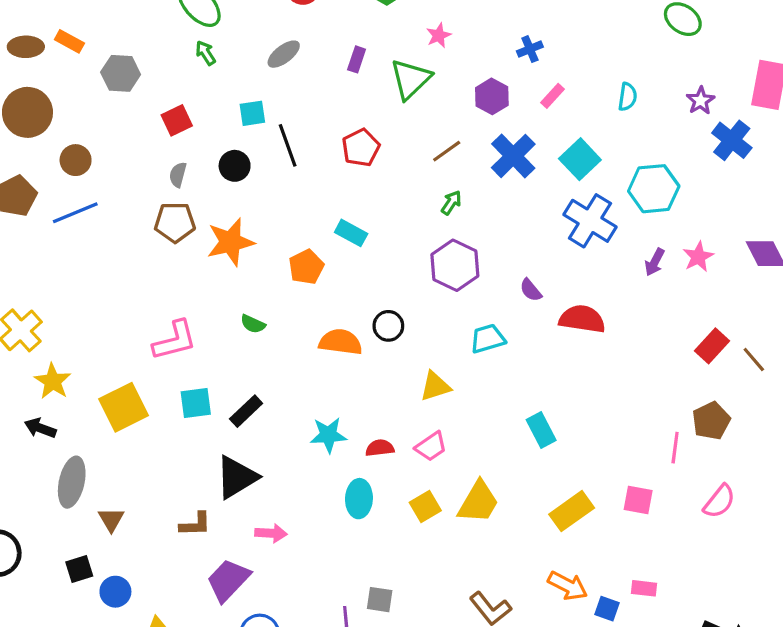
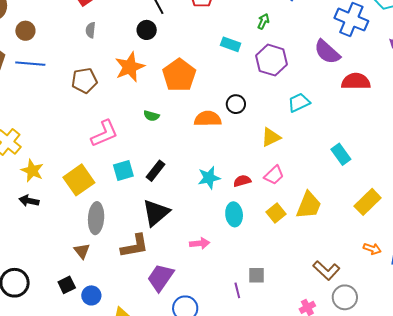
black circle: (235, 166) -> (147, 30), moved
blue line: (75, 213) -> (30, 64), turned 36
brown pentagon: (175, 222) -> (84, 81), moved
cyan rectangle: (351, 233) -> (231, 44), moved
orange pentagon: (306, 267) -> (179, 75), size x1.5
purple semicircle: (531, 290) -> (327, 52), moved, size x1.8
gray ellipse: (72, 482) -> (96, 218), moved
brown L-shape: (195, 524) -> (135, 246), size x1.4
pink arrow: (271, 533) -> (200, 243), moved
orange arrow: (568, 586) -> (372, 249), size x0.7

